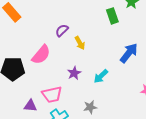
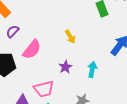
purple semicircle: (62, 30) -> (13, 31), moved
cyan arrow: (101, 76) -> (92, 69), turned 147

